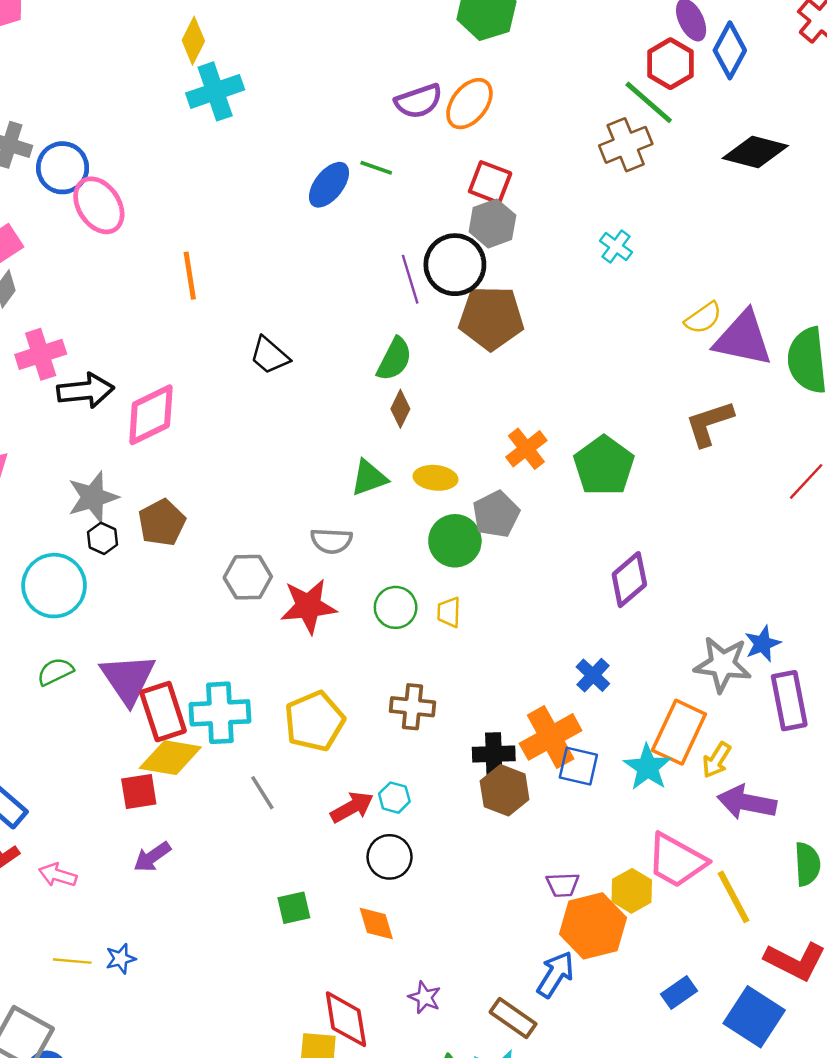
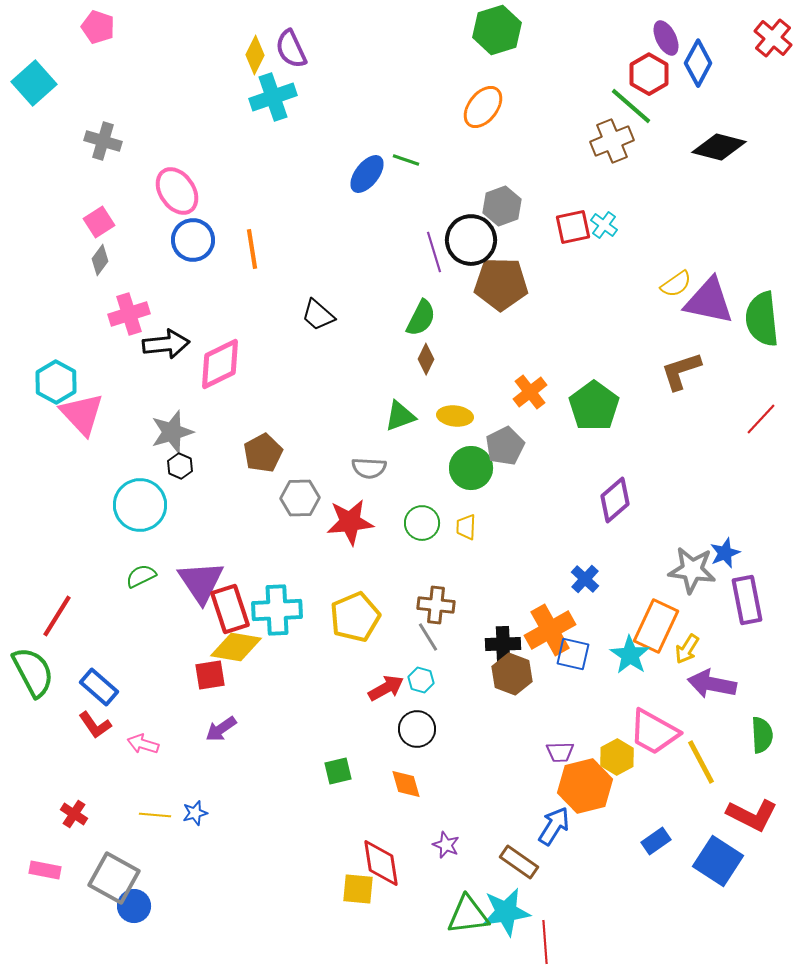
purple semicircle: (419, 101) -> (291, 49), moved, turned 84
blue circle: (63, 168) -> (193, 240), moved
red square: (490, 182) -> (573, 227), moved, turned -33
brown pentagon: (162, 523) -> (263, 453), moved
gray line: (262, 793) -> (428, 637), moved

